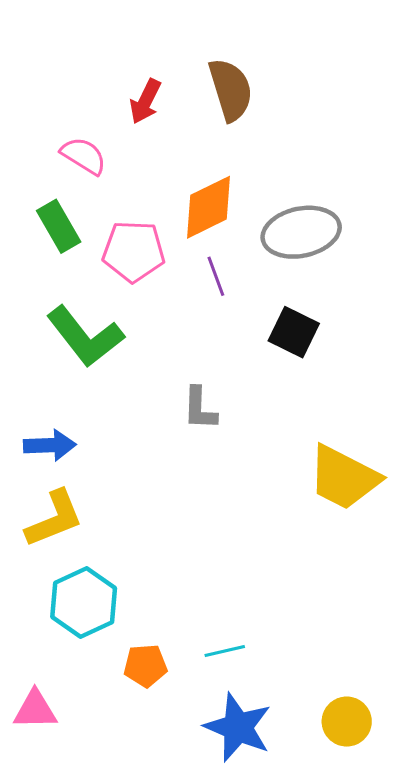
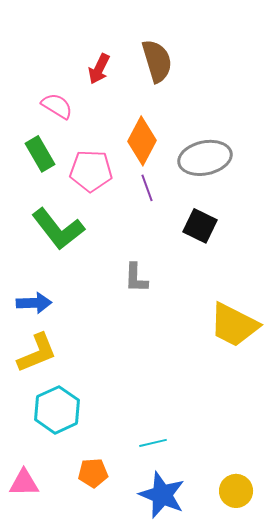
orange diamond: (209, 207) -> (142, 141), turned -36
orange pentagon: (145, 666) -> (93, 473), moved

